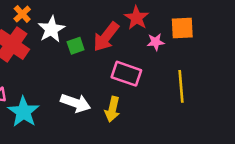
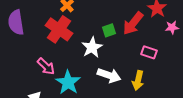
white star: (51, 29) -> (92, 47), moved
pink rectangle: (126, 74) -> (149, 52), size x0.7

